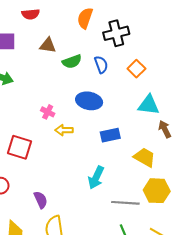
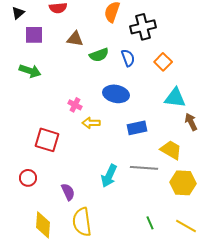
cyan arrow: (96, 178) -> (109, 176), moved
gray line: (125, 203) -> (144, 168), moved

